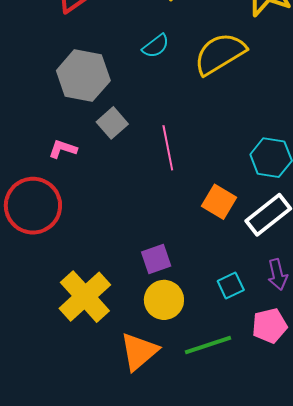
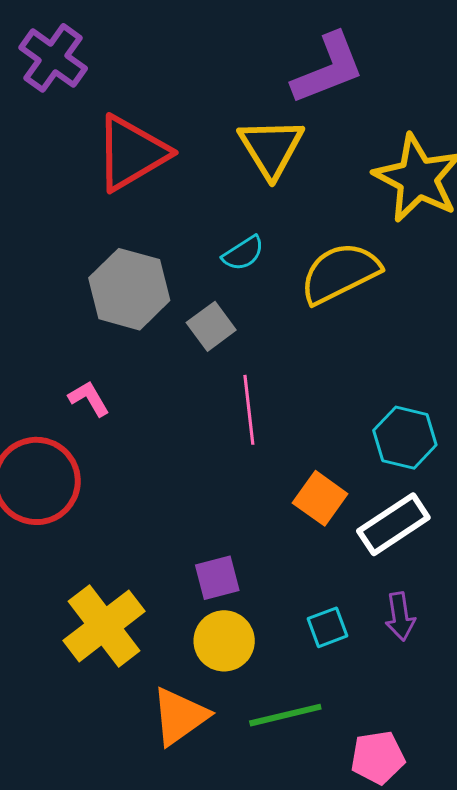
gray square: (112, 123) -> (211, 326), moved
pink L-shape: (63, 149) -> (89, 398), turned 36
pink pentagon: (270, 326) -> (378, 757), moved

